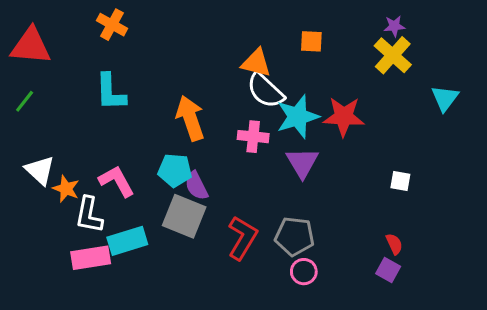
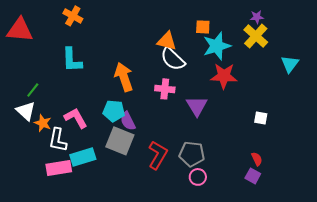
green line: (25, 101) -> (33, 90), moved
cyan star: (298, 117) -> (217, 46), moved

